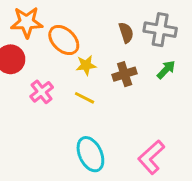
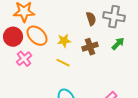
orange ellipse: (64, 40) -> (37, 36), moved
pink cross: (42, 92) -> (24, 59), moved

